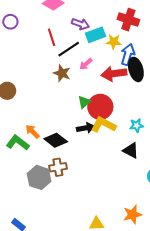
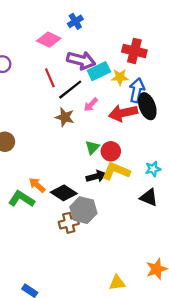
purple arrow: (80, 24) -> (81, 60), size x1.4
red circle: (100, 107) -> (111, 151), size x0.7
gray hexagon: (39, 177) -> (83, 210), moved

